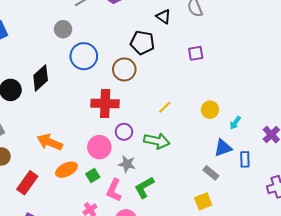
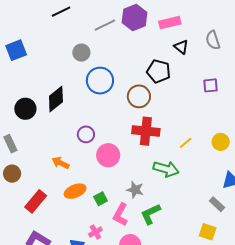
red cross: (105, 104) -> (146, 131), moved
yellow line: (165, 107) -> (186, 143), moved
purple circle: (124, 132) -> (86, 134), moved
orange arrow: (50, 142) -> (61, 163), size x0.7
pink circle: (99, 147) -> (108, 155), moved
yellow square: (203, 201) -> (208, 232), turned 36

